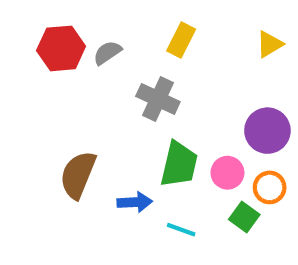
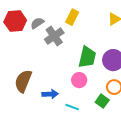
gray cross: (158, 99) -> (54, 36), moved, turned 30
green trapezoid: (179, 164) -> (87, 57), moved
pink circle: (227, 173) -> (79, 80), moved

